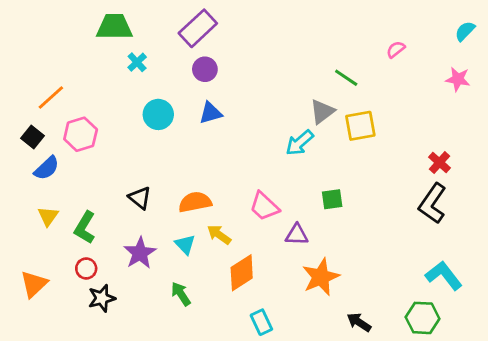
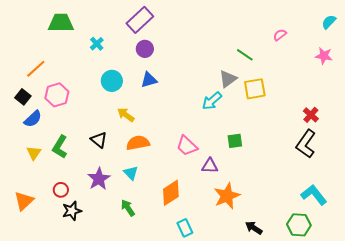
green trapezoid: (114, 27) -> (61, 23), moved
green L-shape: (85, 228) -> (60, 147), moved
yellow arrow: (219, 235) -> (126, 115), moved

